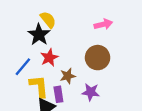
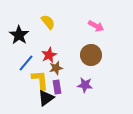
pink arrow: (103, 24) -> (96, 26), turned 42
black star: (39, 35) -> (19, 35), moved
brown star: (68, 76) -> (56, 68), moved

